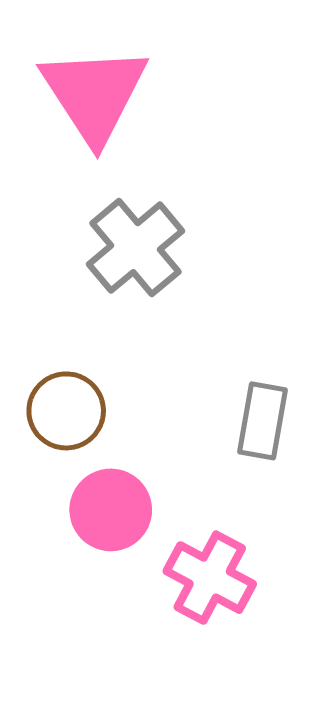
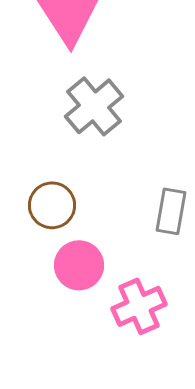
pink cross: (210, 578) -> (139, 306), turned 38

